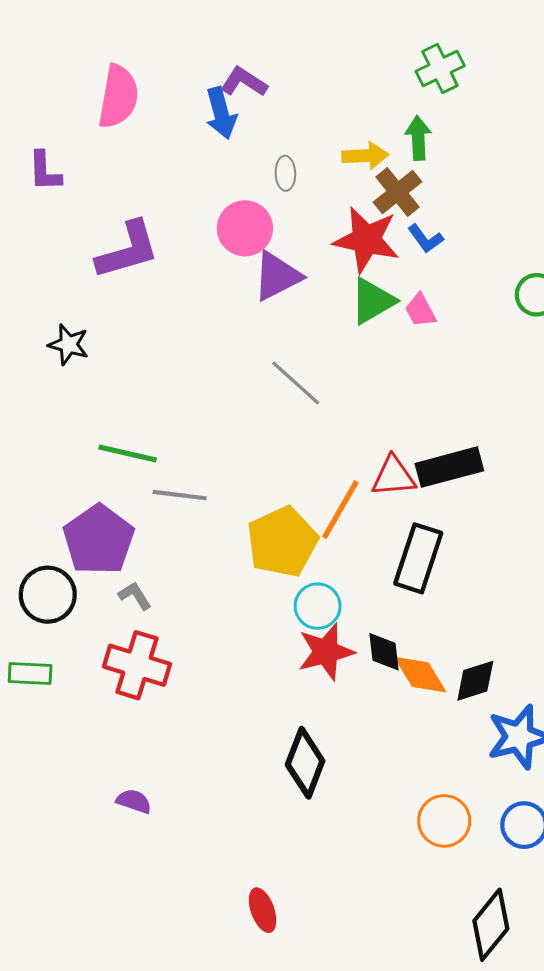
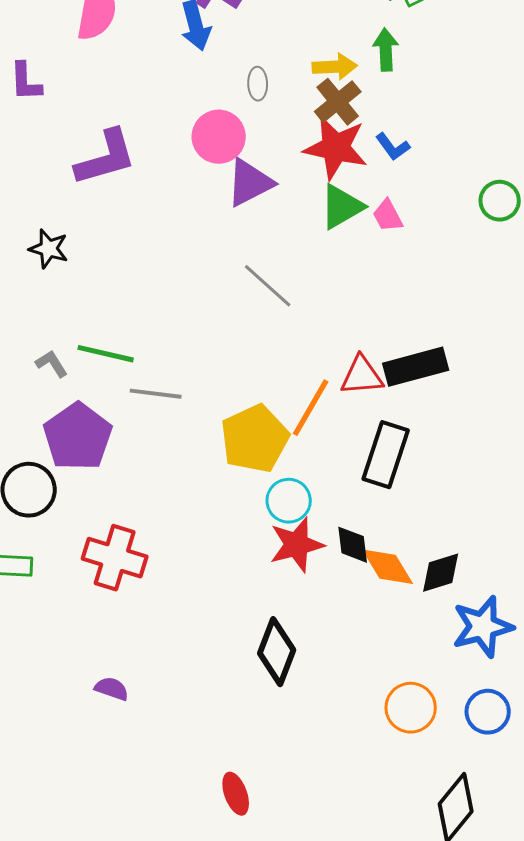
brown cross: (397, 192) -> (338, 102), moved
gray L-shape: (135, 596) -> (52, 364), moved

